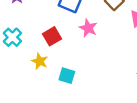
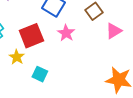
red square: (52, 36) -> (31, 36), size x1.4

